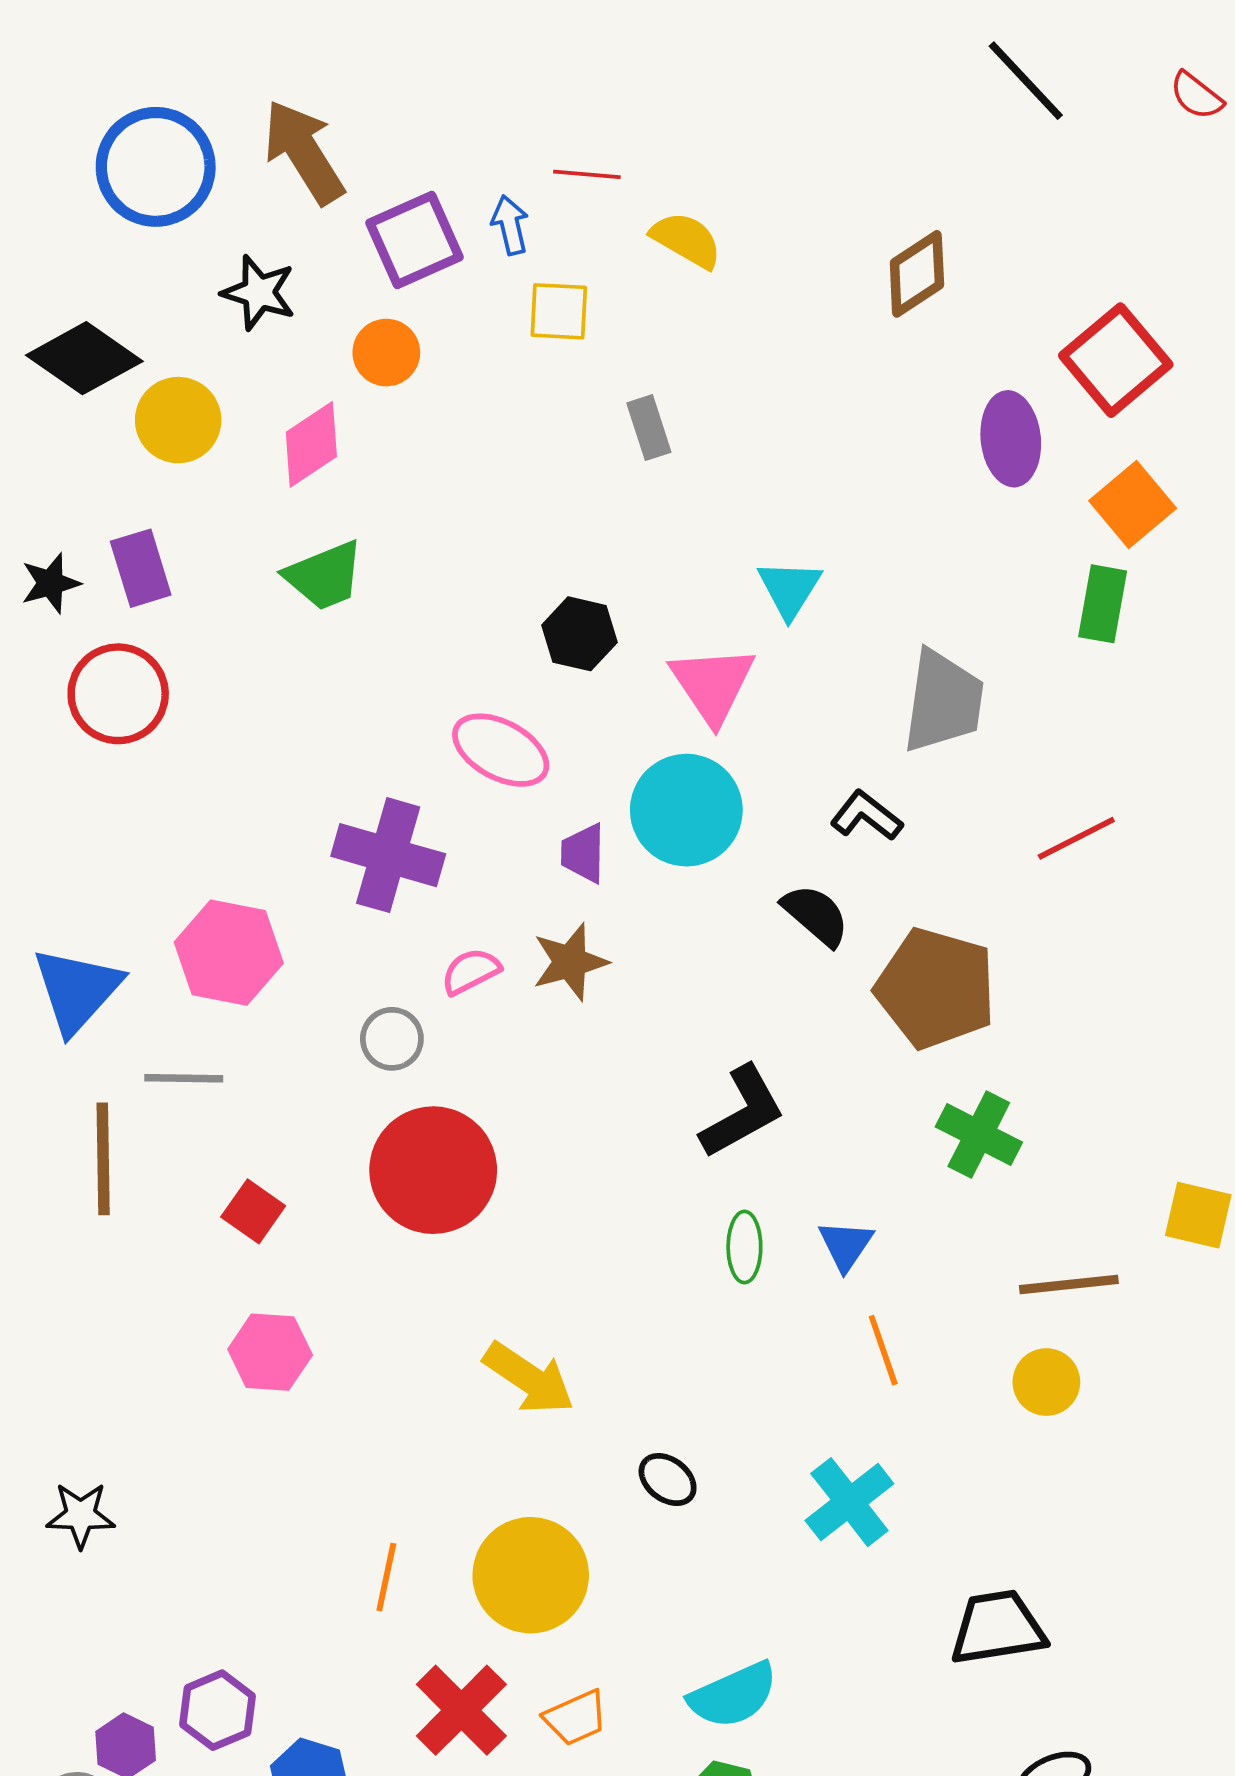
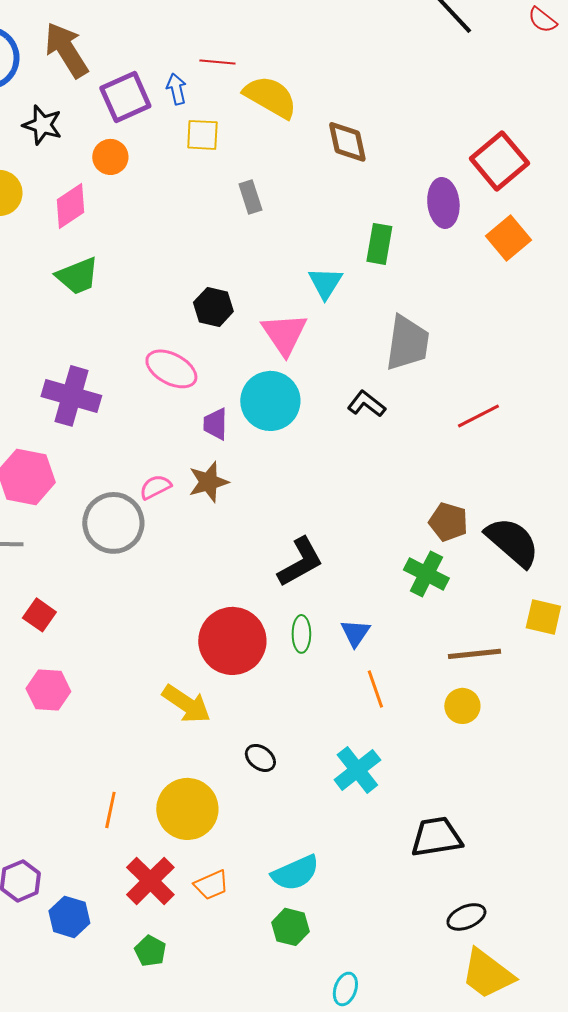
yellow semicircle: (686, 240) -> (270, 97), size x1.4
brown diamond: (917, 274) -> (347, 142), moved, turned -69
green rectangle: (1103, 604) -> (379, 244), moved
purple cross: (388, 855) -> (71, 396), moved
black semicircle: (816, 915) -> (512, 542), moved, size x1.5
brown pentagon: (936, 988) -> (448, 522), moved, size x0.6
gray circle: (392, 1039) -> (113, 523), size x1.8
red circle: (433, 1170) -> (232, 641), moved

